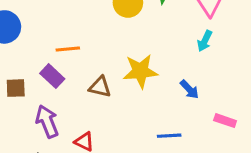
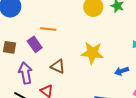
brown triangle: (100, 87) -> (58, 66), moved
blue arrow: (189, 89) -> (122, 71), turned 104

